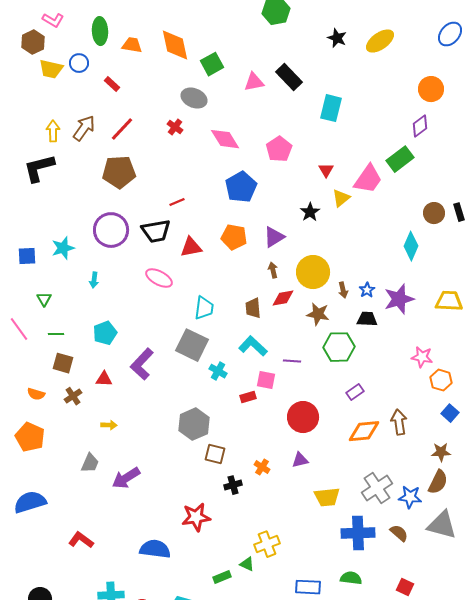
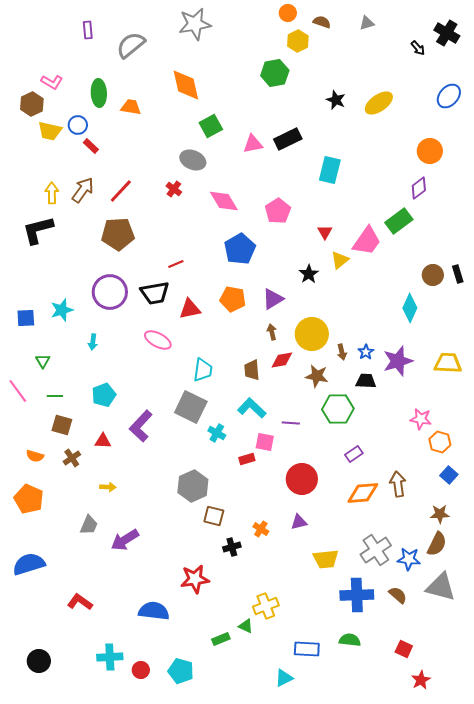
orange diamond: (175, 45) -> (186, 85), moved
black rectangle: (289, 77) -> (288, 139), turned -72
red rectangle: (112, 84) -> (91, 146), moved

